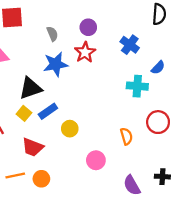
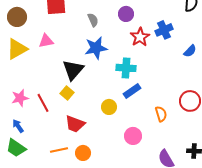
blue cross: (130, 45) -> (164, 30), turned 30
red star: (85, 52) -> (140, 37), moved
cyan cross: (137, 86) -> (126, 68), moved
black triangle: (31, 88) -> (73, 70), turned -30
blue rectangle: (48, 111) -> (132, 91), moved

